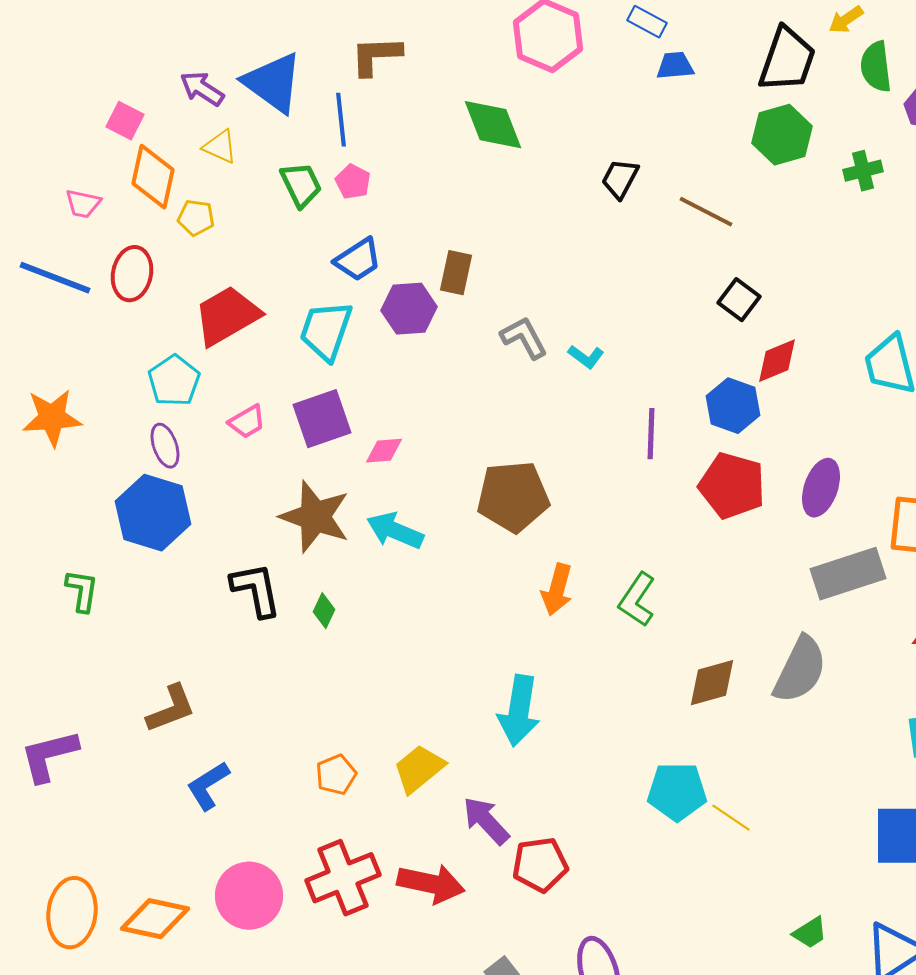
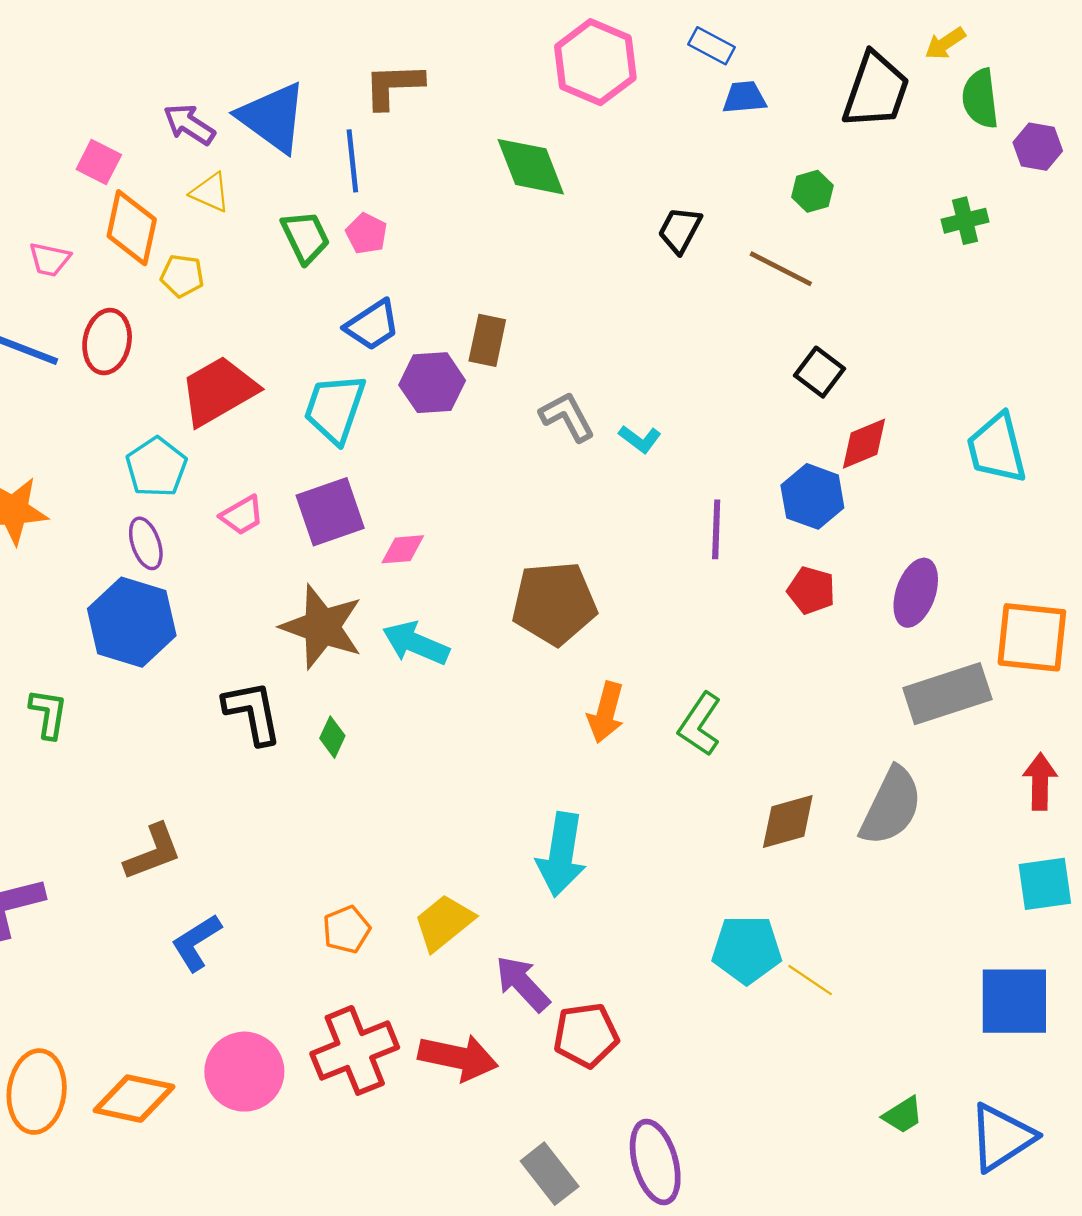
green hexagon: (782, 135) -> (812, 191), moved, size x0.6
red pentagon: (732, 486) -> (811, 590), size x0.6

